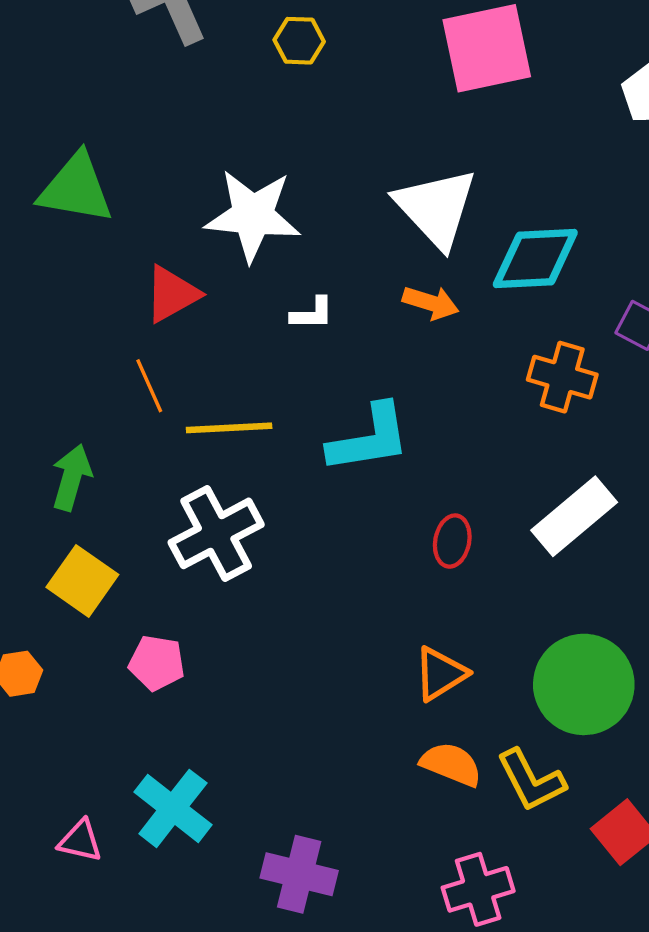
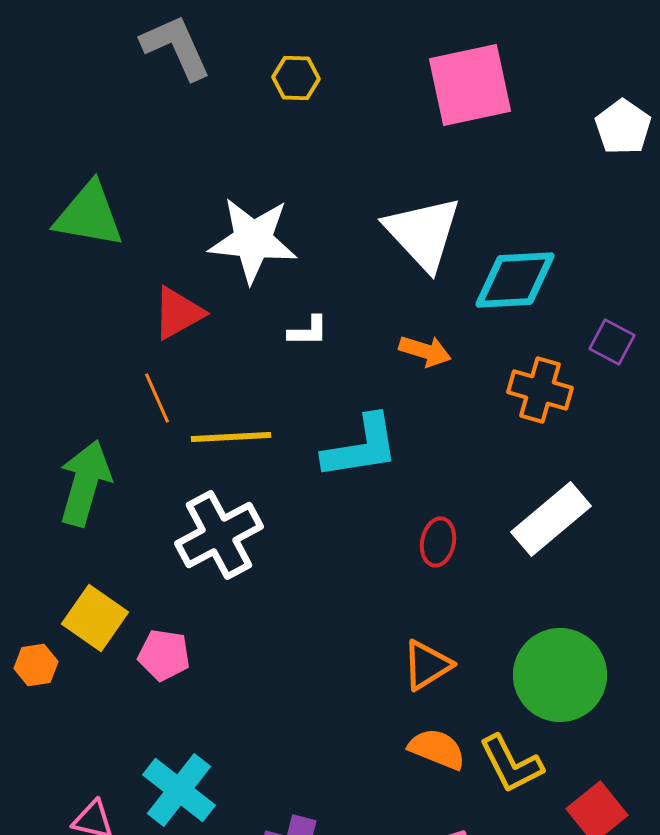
orange arrow: (431, 303) -> (425, 351), moved
green arrow: (72, 477) -> (85, 483), size x1.4
yellow square: (82, 581) -> (95, 618), moved

